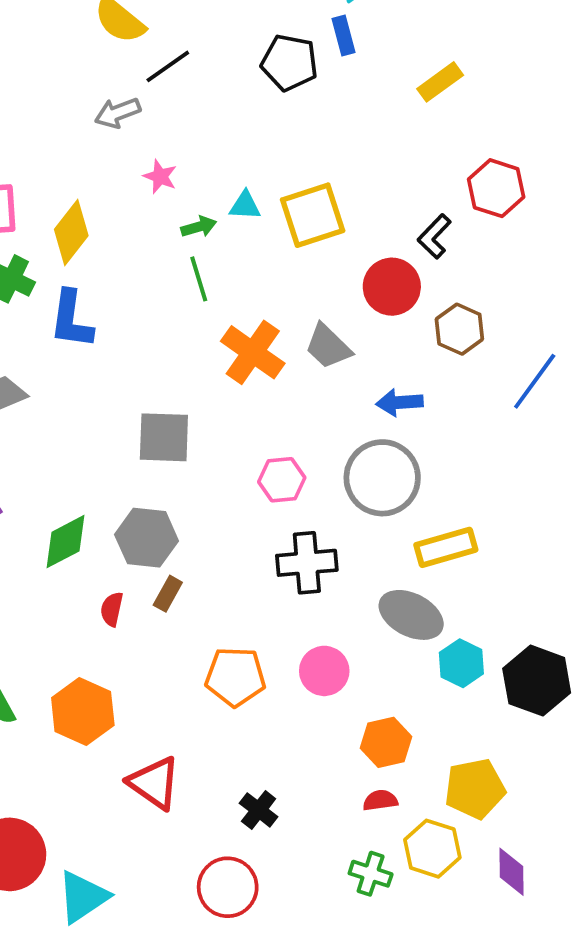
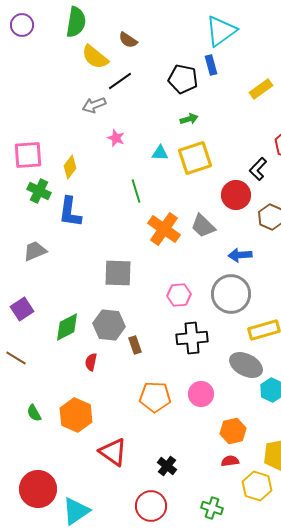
green arrow: (199, 227) -> (189, 119), moved
yellow diamond: (71, 233) -> (70, 167), size x0.7
brown rectangle: (168, 594) -> (135, 345), moved, turned -48
green cross: (371, 874) -> (212, 508), moved

